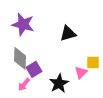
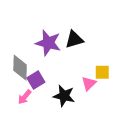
purple star: (23, 24) -> (48, 43), moved
black star: (59, 83) -> (64, 96), turned -30

